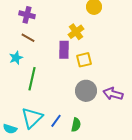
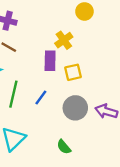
blue line: (56, 121) -> (41, 98), moved
green semicircle: (76, 125) -> (64, 147), turned 128

